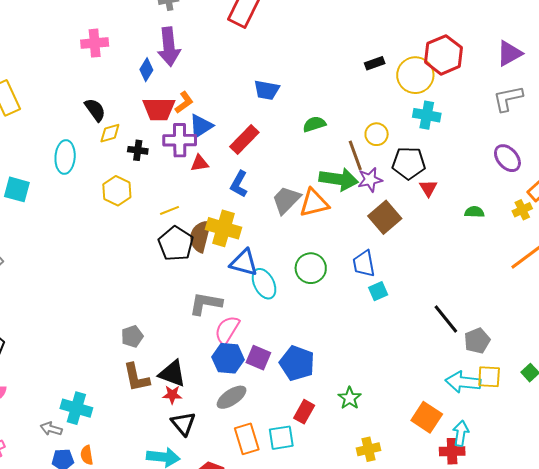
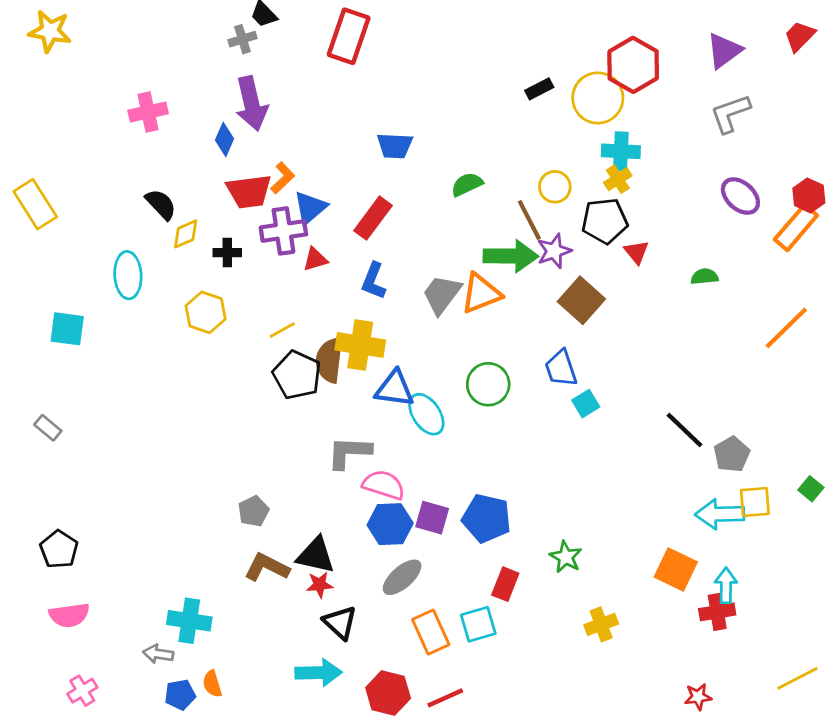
yellow cross: (522, 210) -> (618, 179), moved
pink semicircle: (227, 330) -> (384, 485), turned 84
brown L-shape: (136, 377) -> (267, 567), turned 136

